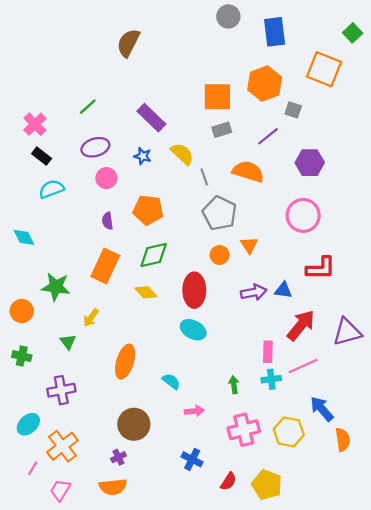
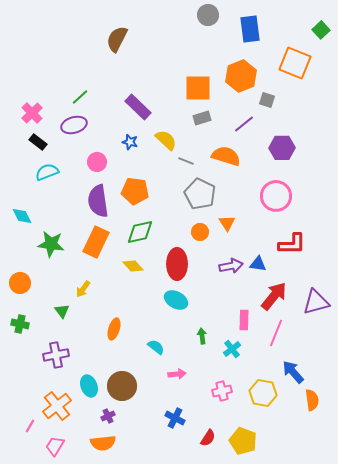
purple ellipse: (95, 147) -> (74, 125), moved
gray line: (204, 177) -> (186, 161), turned -49
purple semicircle: (107, 221) -> (98, 201), size x2.0
green star: (56, 287) -> (51, 244), moved
orange ellipse: (125, 362) -> (114, 329), size x0.7
pink line: (303, 366) -> (276, 333), turned -44
cyan cross: (271, 379) -> (232, 349), moved, turned -30
green arrow: (234, 385) -> (202, 336), moved
cyan ellipse: (28, 424) -> (89, 386), moved, turned -70
pink cross: (244, 430) -> (222, 391), size x0.7

